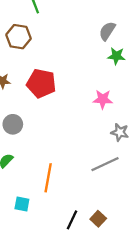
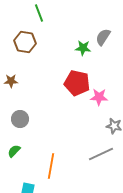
green star: (116, 56) -> (83, 48), moved
red pentagon: (41, 83) -> (77, 83), moved

